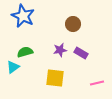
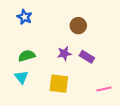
blue star: (23, 16) -> (25, 17), size x0.6
cyan triangle: (13, 67) -> (21, 77), moved, turned -32

